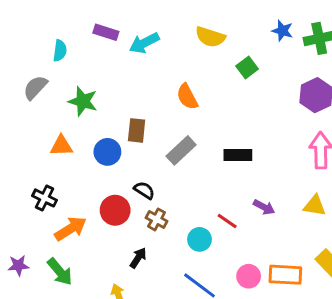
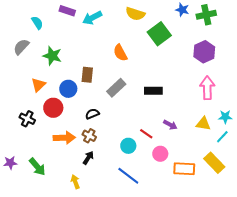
cyan semicircle: (60, 51) -> (37, 23), turned -40
green square: (247, 68) -> (159, 34), size x1.6
orange triangle: (61, 146) -> (38, 85), turned -42
black semicircle: (144, 190) -> (92, 114), turned -56
red circle: (115, 210) -> (53, 108), moved
brown cross: (157, 219) -> (89, 136), moved
orange arrow: (71, 229) -> (64, 138), moved, turned 30
pink circle: (249, 276) -> (160, 154), moved

